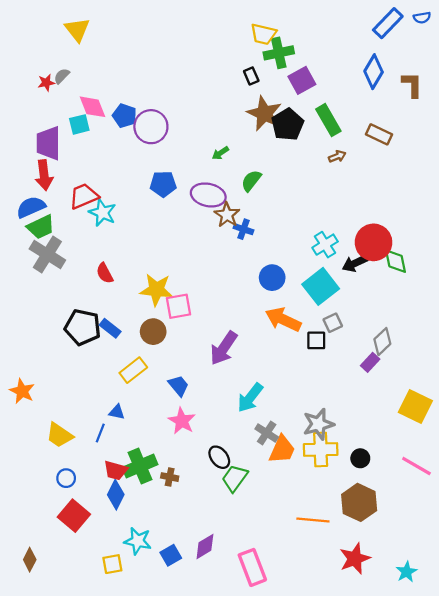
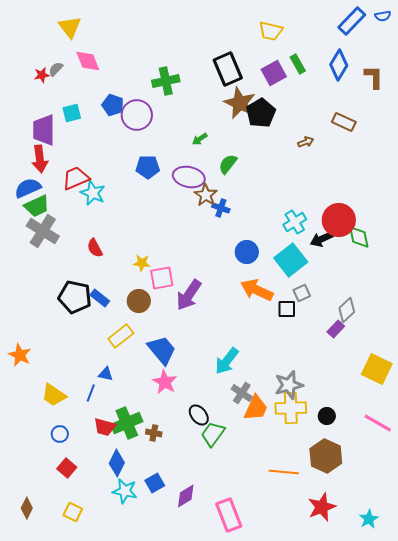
yellow trapezoid: (263, 34) -> (271, 31), moved
green cross: (279, 53) -> (166, 81), moved
black rectangle: (251, 76) -> (228, 69), size x2.0
pink diamond: (93, 107) -> (88, 61), moved
green rectangle: (328, 120) -> (298, 64), moved, size x0.7
yellow star: (156, 290) -> (142, 263), size x0.6
purple arrow: (224, 348) -> (189, 295), moved
blue trapezoid: (178, 386) -> (162, 350), size x1.5
blue diamond: (116, 495) -> (117, 463), moved
red square: (74, 516) -> (67, 468), size x0.7
blue square: (171, 555) -> (155, 483), moved
yellow square: (112, 564) -> (73, 512), moved, turned 36

